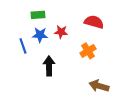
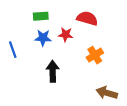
red semicircle: (94, 22) -> (87, 18), moved
blue line: (23, 46) -> (13, 50), moved

